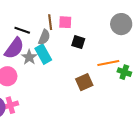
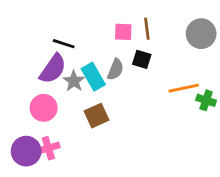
brown line: (50, 22) -> (147, 29), moved
gray semicircle: (44, 37) -> (115, 69), moved
brown square: (84, 82) -> (97, 116), moved

